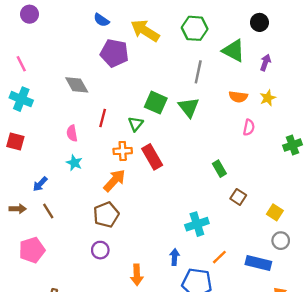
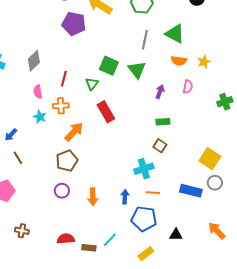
green triangle: (234, 51) -> (175, 34), moved
purple arrow: (265, 63) -> (160, 92), moved
gray diamond: (77, 85) -> (34, 61), moved, turned 75
orange cross: (123, 151) -> (61, 106), moved
green rectangle: (219, 169) -> (163, 122), turned -64
brown square: (238, 197) -> (160, 146), moved
yellow square: (275, 212) -> (210, 159), size x1.5
orange line: (219, 257) -> (153, 193), moved, turned 48
blue rectangle: (258, 263) -> (191, 191), moved
orange arrow: (137, 275) -> (93, 197), moved

